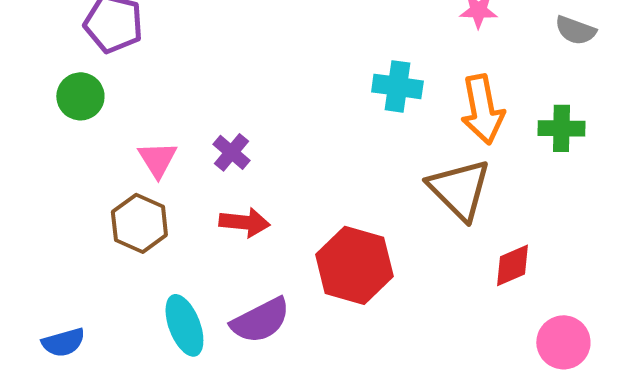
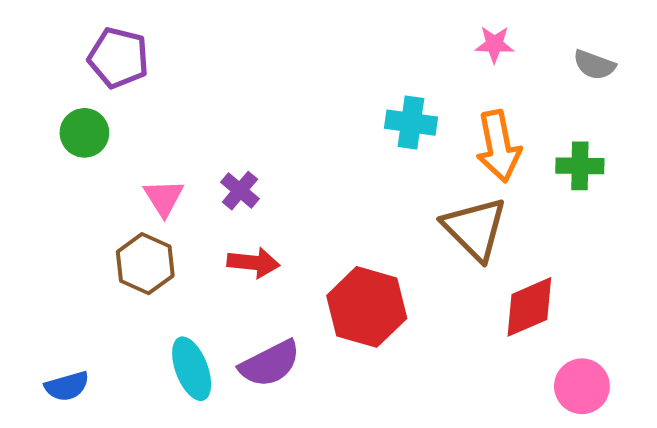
red diamond: (512, 265) -> (529, 307), size x1.4

